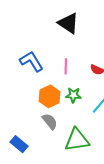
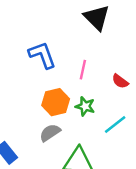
gray semicircle: (50, 121) -> (50, 133), turned -96

